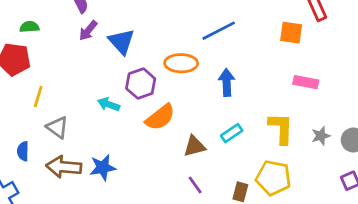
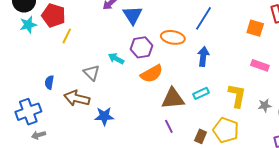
blue line: (219, 31) -> (203, 18), turned -40
yellow line: (38, 97) -> (67, 36), moved
gray triangle: (57, 127) -> (92, 73), moved
brown triangle: (194, 146) -> (173, 98), size x1.4
blue star: (103, 168) -> (104, 116), moved

